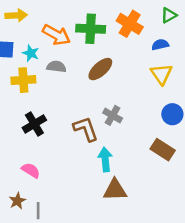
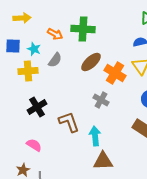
orange cross: (130, 24) -> (115, 73), moved
orange arrow: (56, 35) -> (55, 34), size x0.7
gray semicircle: (56, 67) -> (55, 60), turned 119
brown L-shape: (86, 129) -> (69, 122), moved

